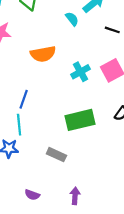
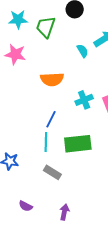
blue line: (24, 99) -> (51, 119), moved
cyan line: (19, 125) -> (46, 142), moved

